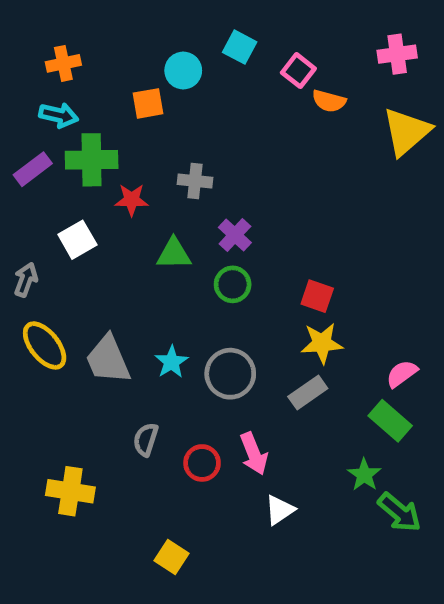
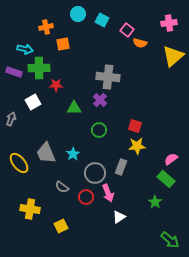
orange cross: (63, 63) -> (46, 27), moved
cyan circle: (183, 71) -> (78, 14), moved
purple rectangle: (33, 169) -> (14, 72), turned 56
gray cross: (195, 181) -> (108, 77), moved, size x1.6
green circle: (233, 284) -> (99, 130), moved
yellow ellipse: (45, 345) -> (19, 163), moved
gray circle: (230, 374) -> (95, 173), moved
gray rectangle: (308, 392) -> (121, 167), moved, turned -35
gray semicircle: (146, 439) -> (62, 187), turned -72
green arrow: (399, 512) -> (170, 240), moved
yellow square: (171, 557) -> (61, 226), moved, turned 32

